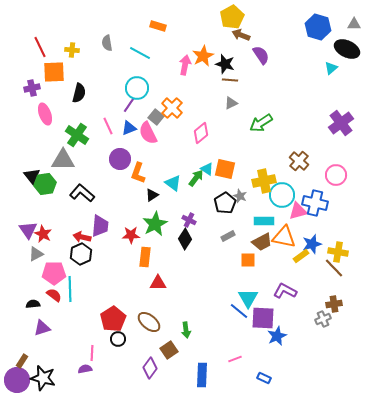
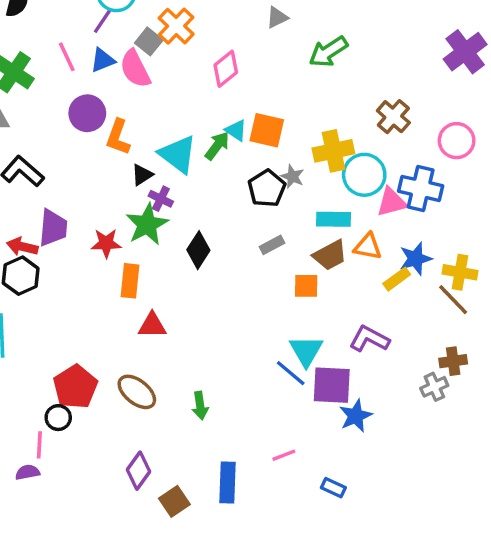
cyan triangle: (173, 183) -> (178, 154), size x1.4
purple cross: (189, 220) -> (161, 199), moved
orange triangle: (284, 237) -> (368, 247), size x0.7
black circle: (118, 339) -> (58, 418), moved
brown square: (169, 350) -> (174, 501), moved

